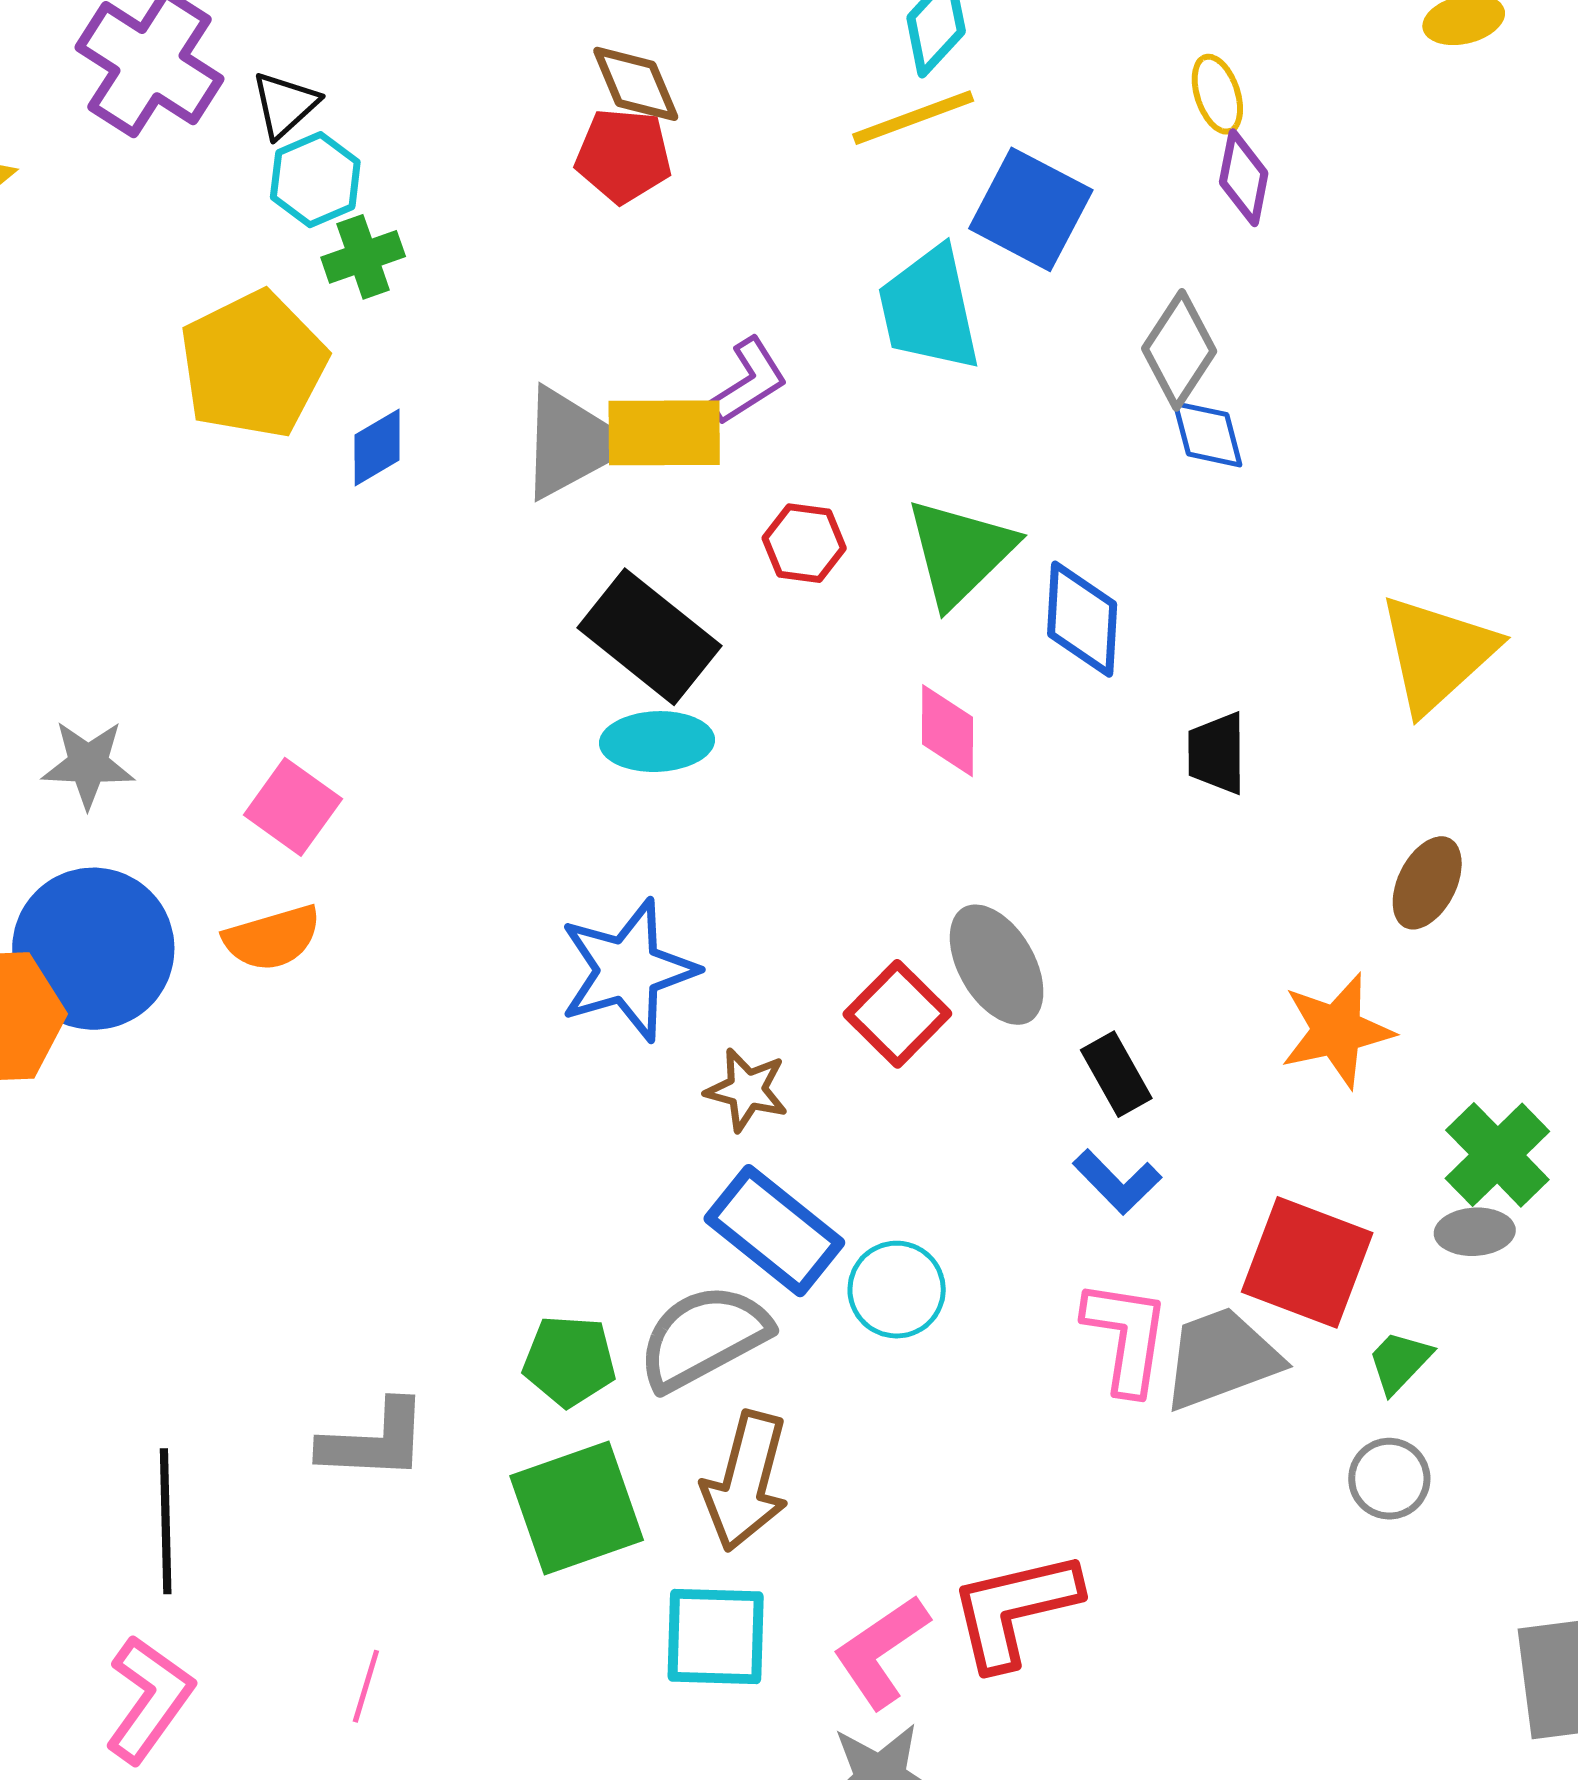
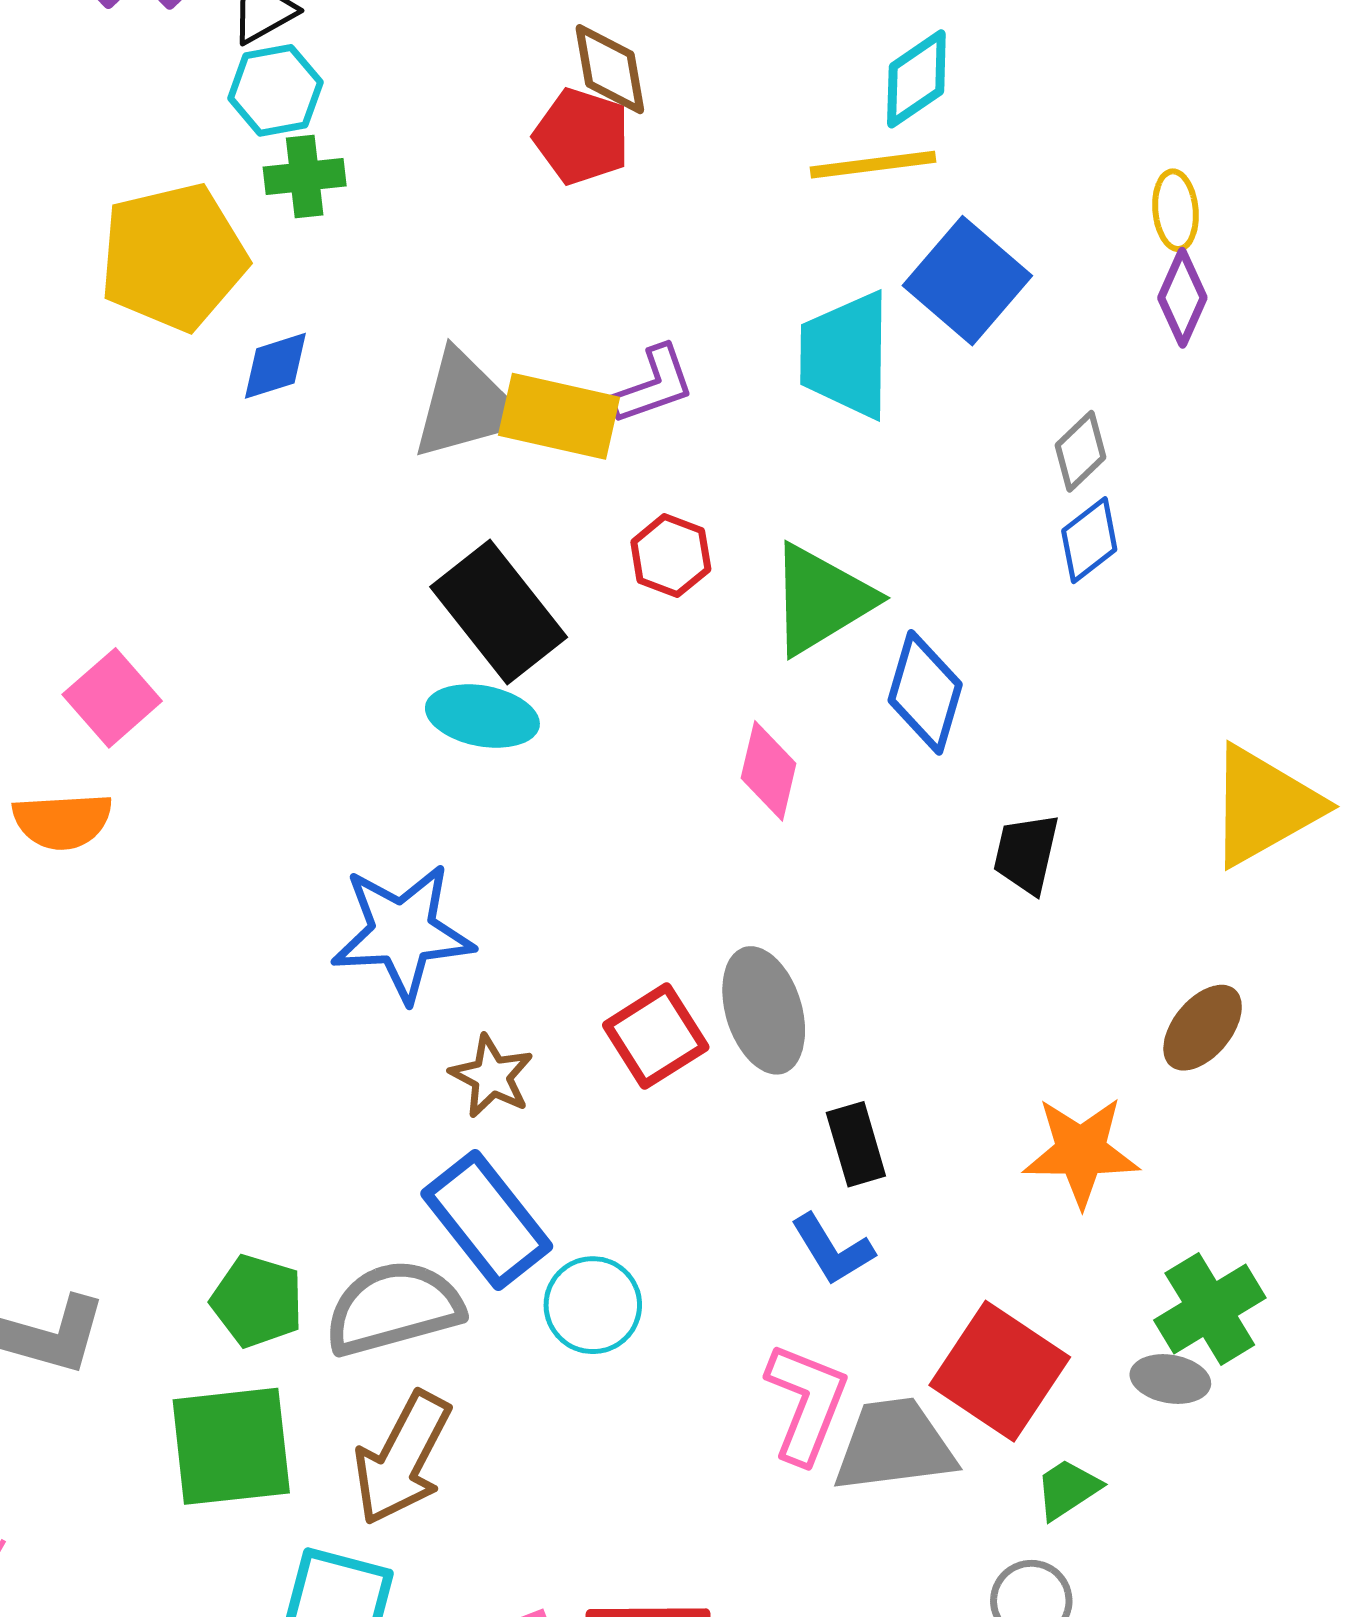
gray diamond: (1179, 350) -> (1081, 451), size x0.7
blue diamond: (1208, 434) -> (1089, 540), turned 54

